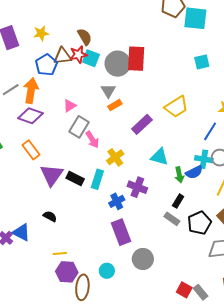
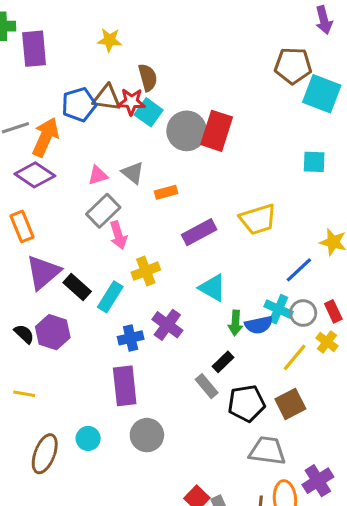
yellow star: (41, 33) -> (110, 40), moved
gray triangle: (108, 91) -> (133, 173), moved, turned -35
purple hexagon: (67, 272) -> (53, 332), moved

